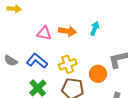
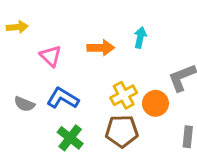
pink triangle: (44, 33) -> (51, 56), moved, turned 42
yellow cross: (68, 64) -> (124, 95), moved

